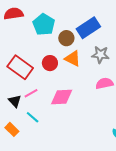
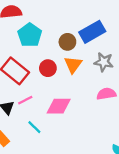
cyan pentagon: (44, 24) -> (30, 35), moved
orange triangle: (73, 59) -> (73, 65), turned 36
cyan line: (33, 117) -> (34, 127), moved

